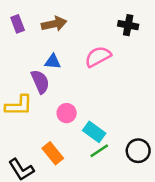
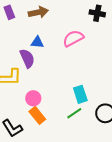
pink circle: (67, 113) -> (33, 98), moved
cyan rectangle: (94, 132) -> (80, 94), moved, turned 36

